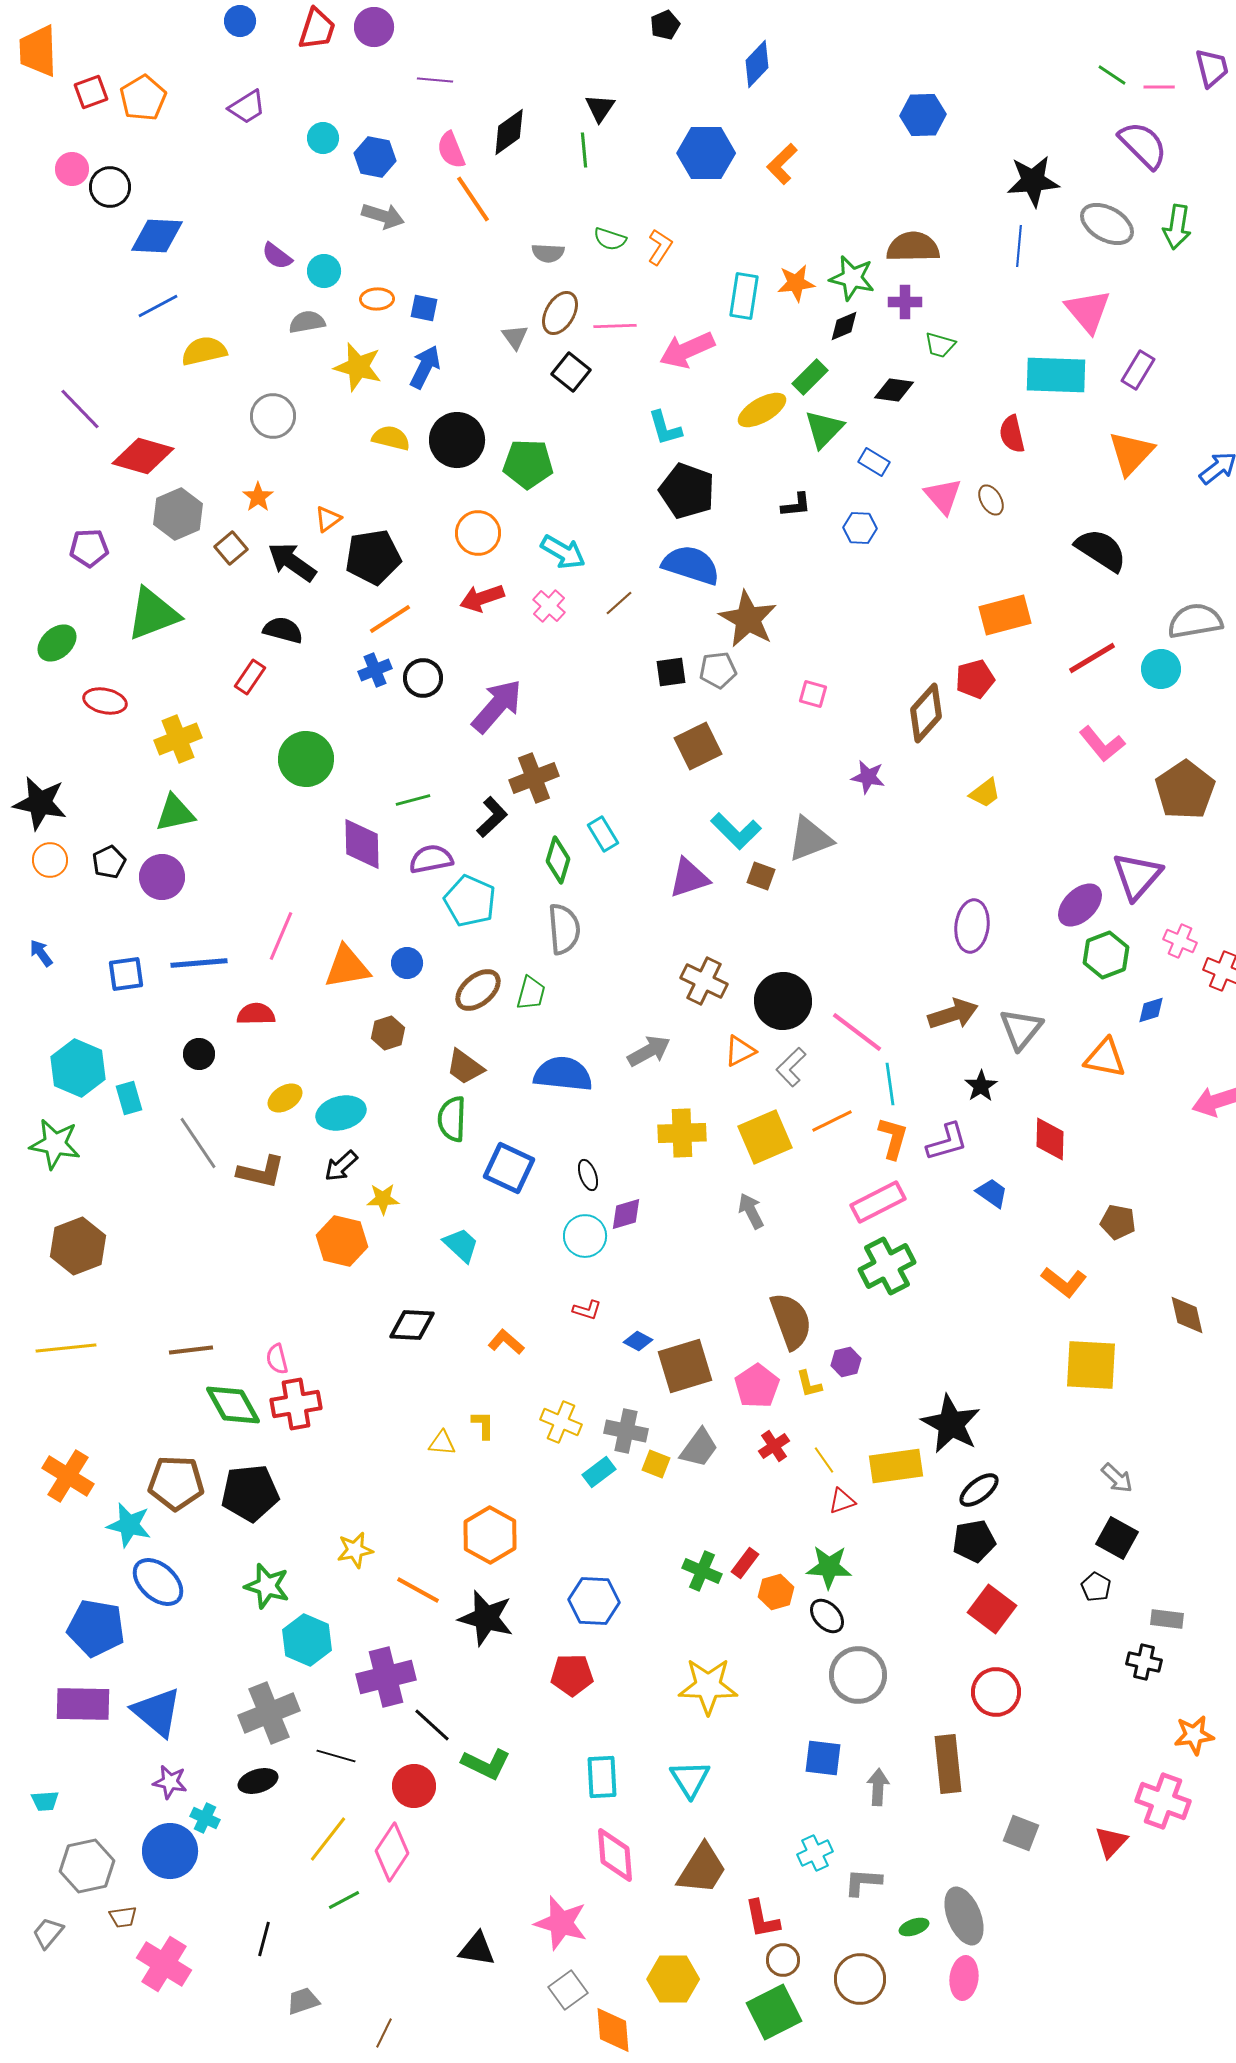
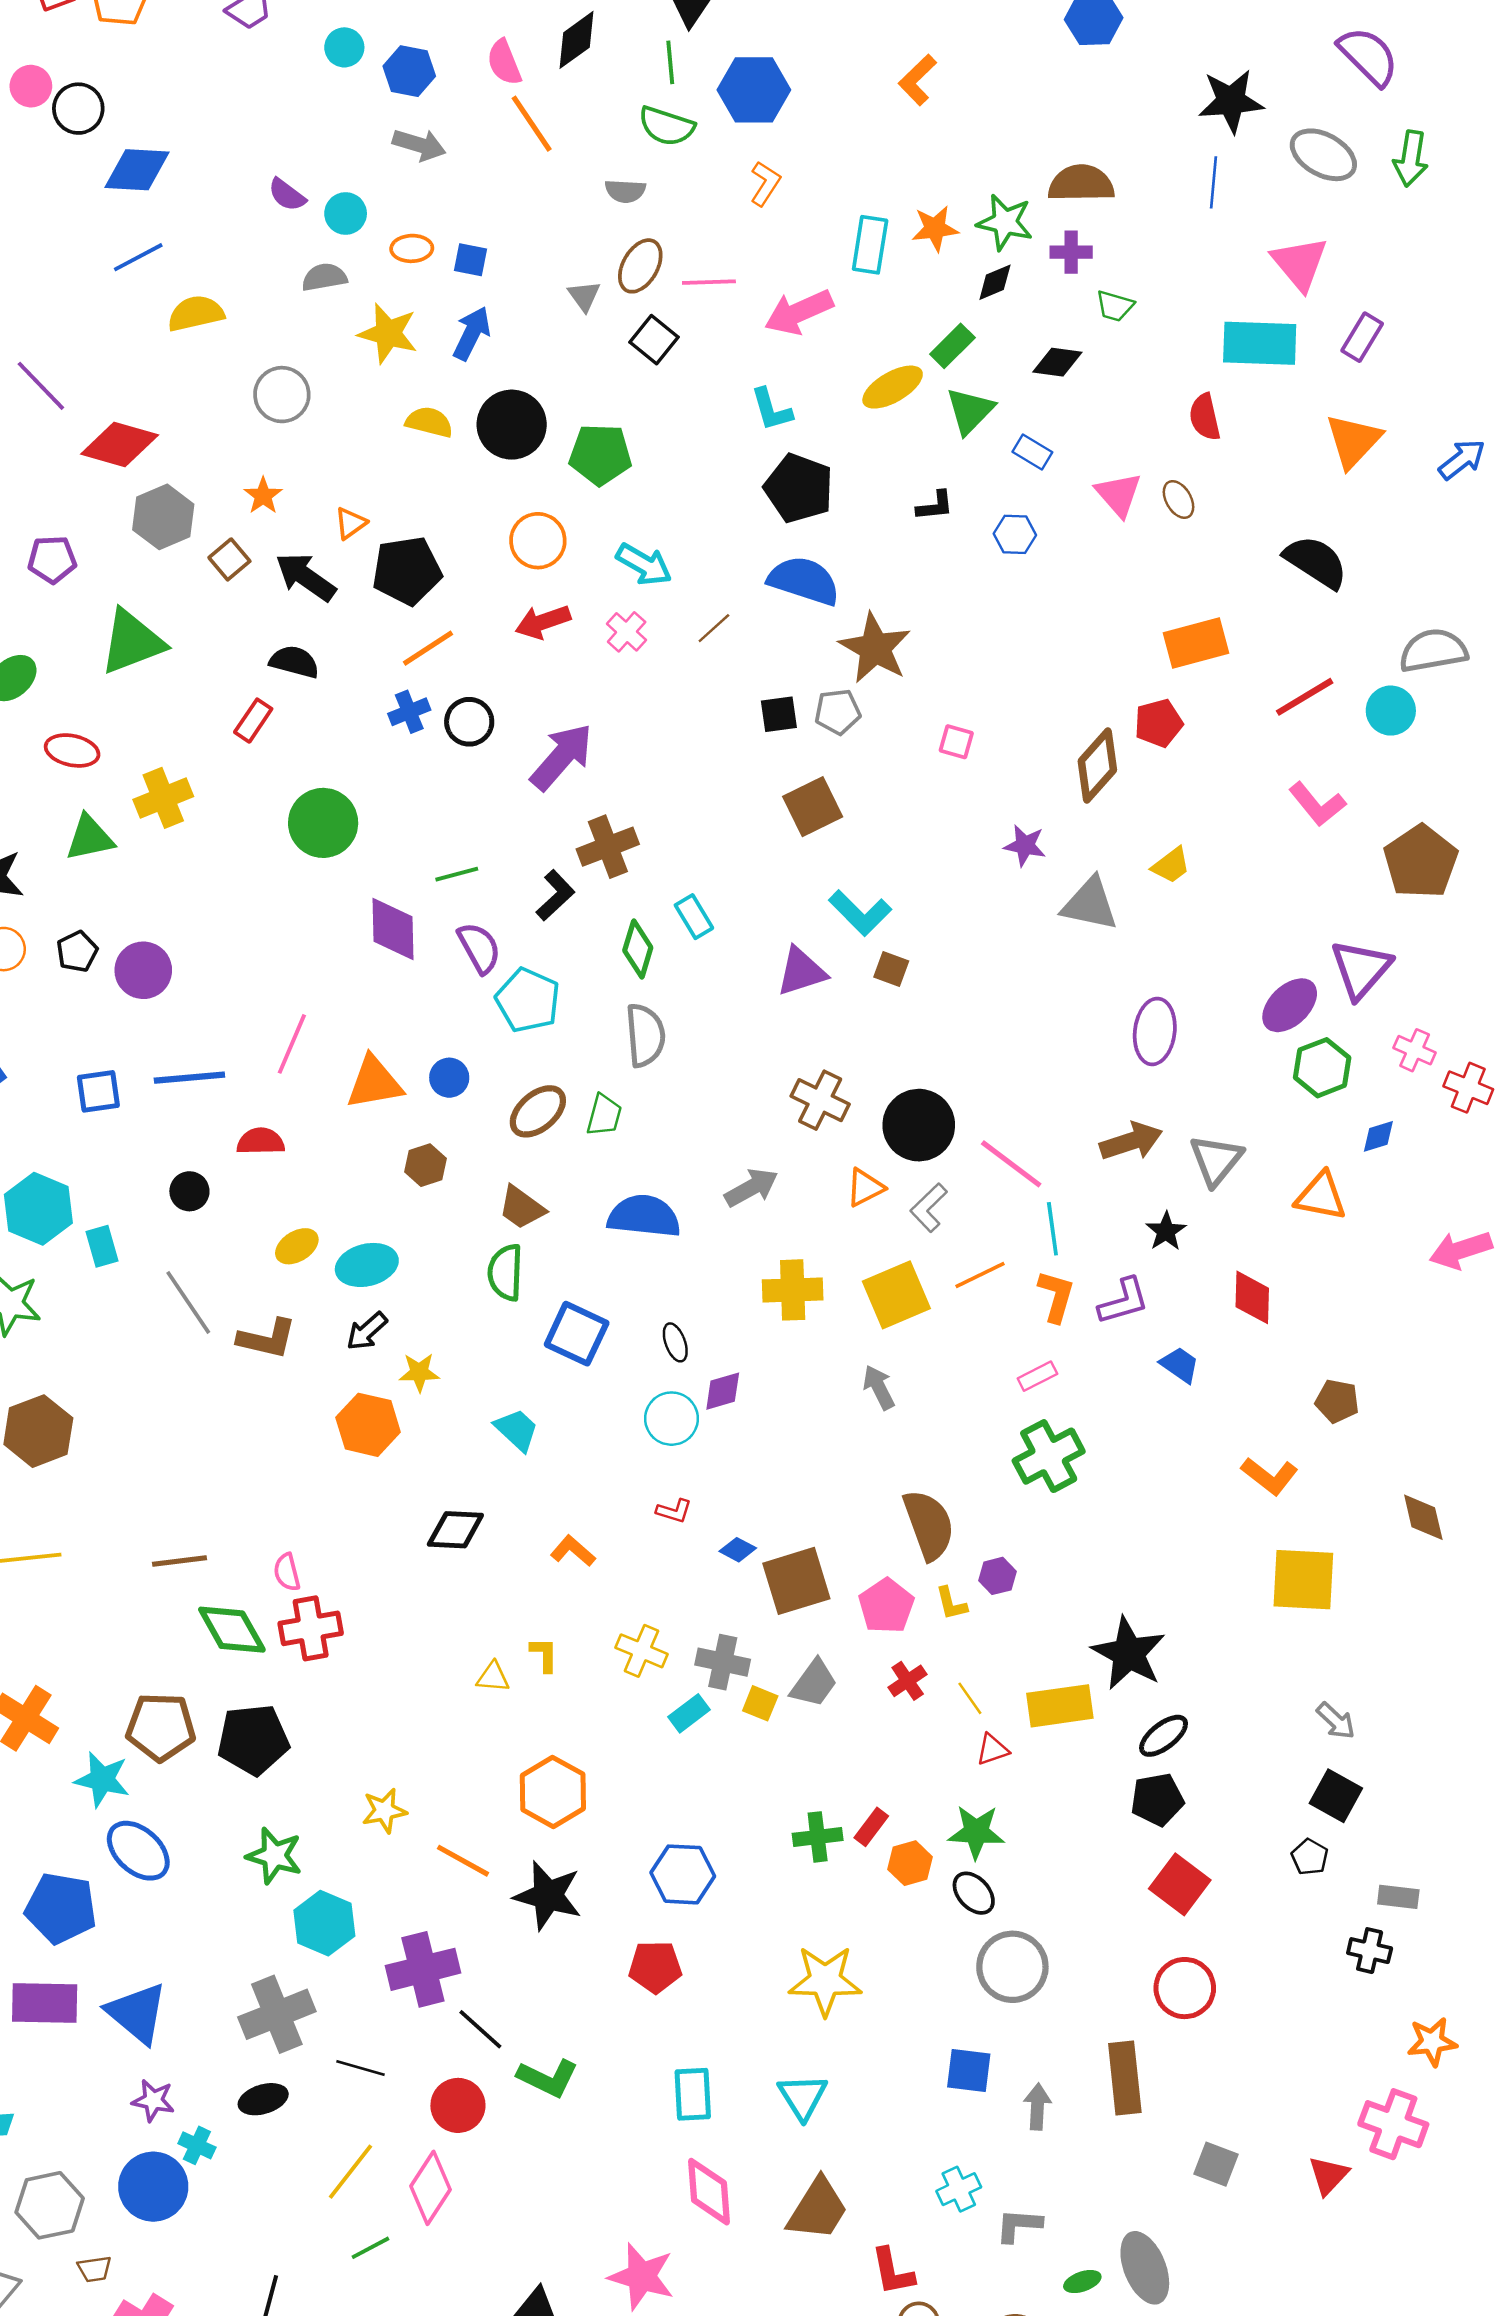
blue hexagon: (706, 153) -> (754, 90), moved
green semicircle: (610, 239) -> (667, 126), moved, size x1.4
green triangle: (175, 813) -> (90, 838), moved
gray triangle: (810, 839) -> (1090, 904), moved, turned 33
purple semicircle: (431, 859) -> (479, 948), turned 72
pink rectangle: (878, 1202) -> (1037, 1376), size x0.6
green cross: (702, 1571) -> (818, 1837), turned -30

